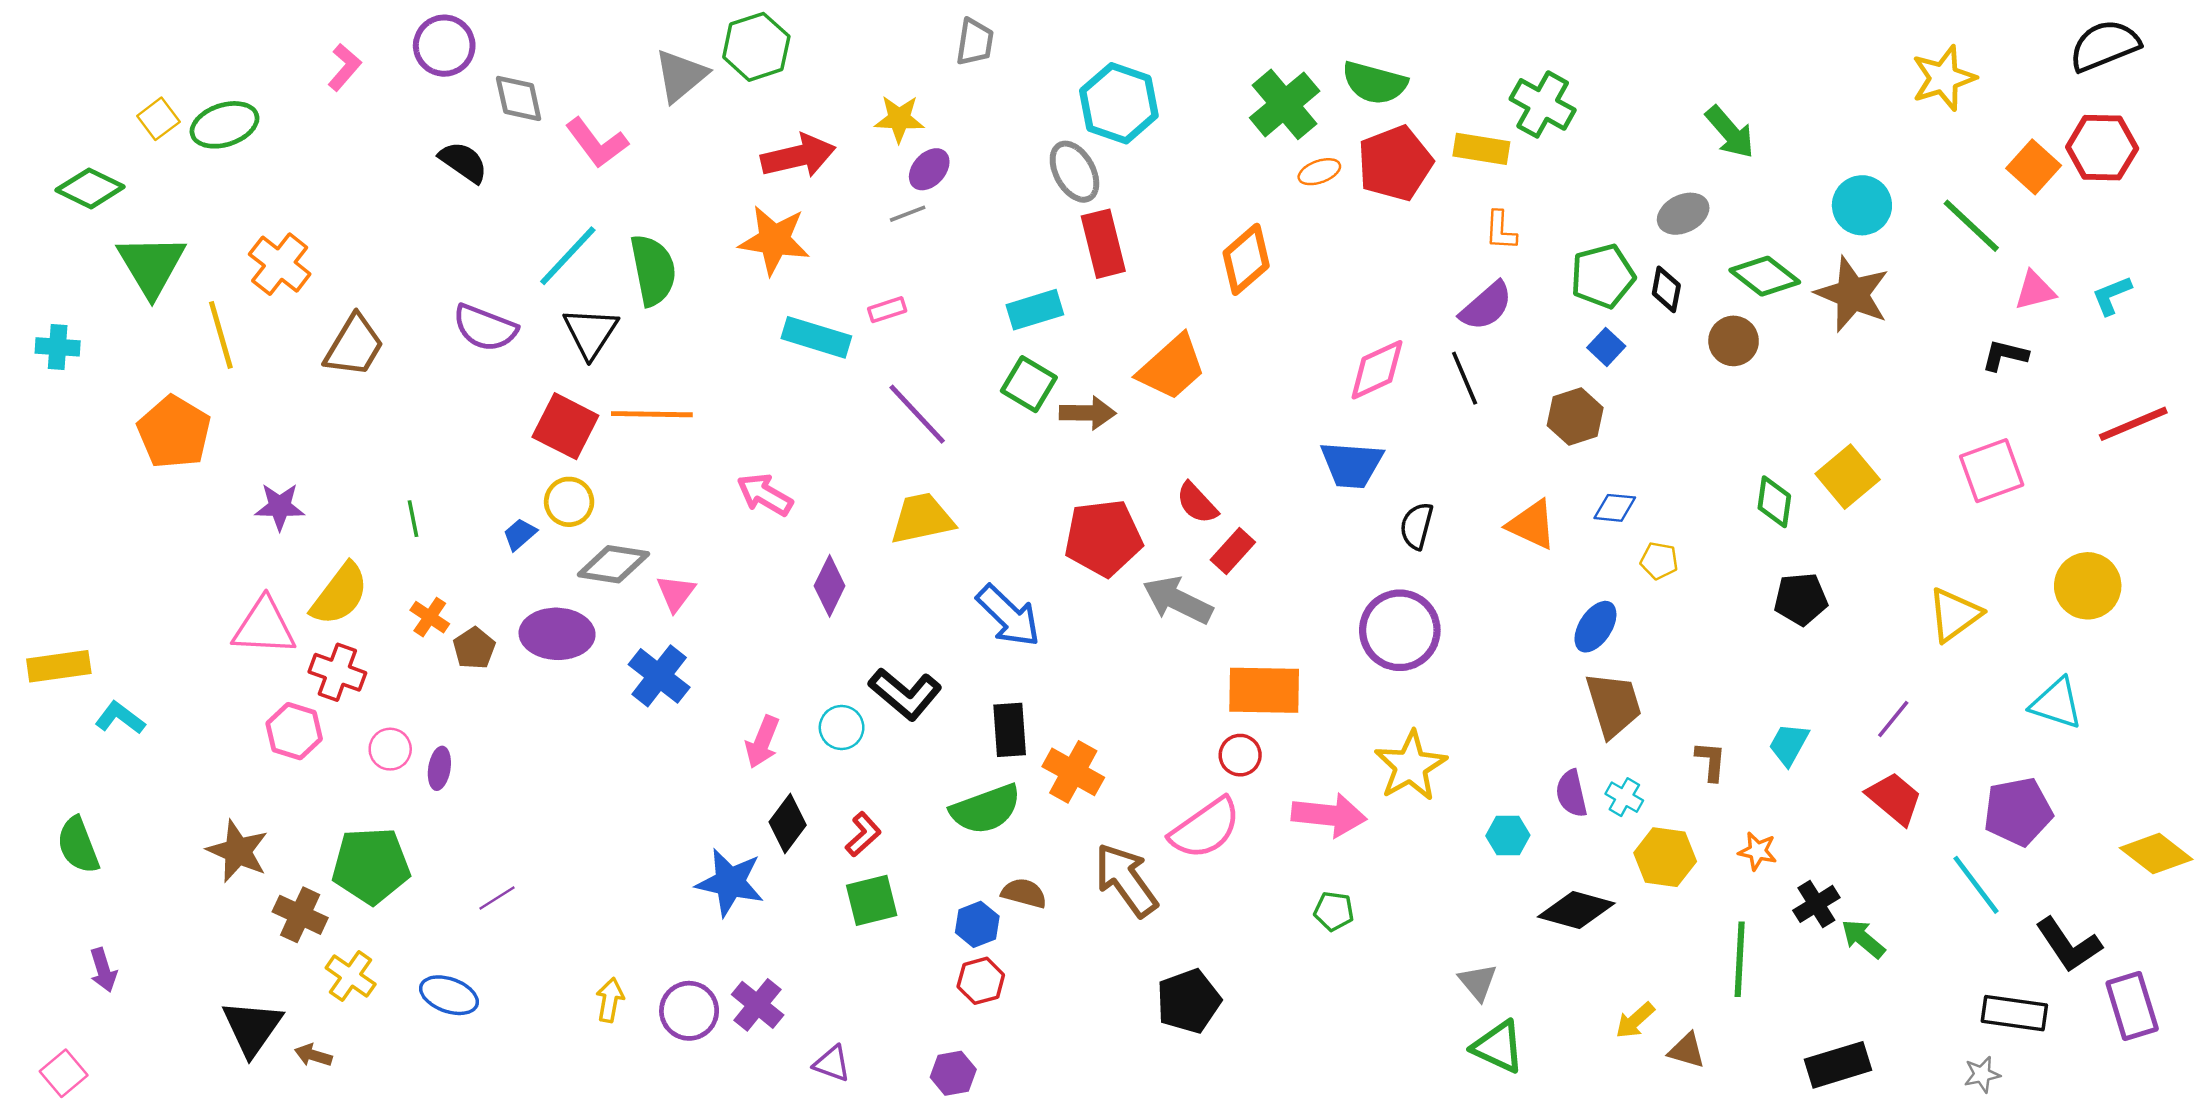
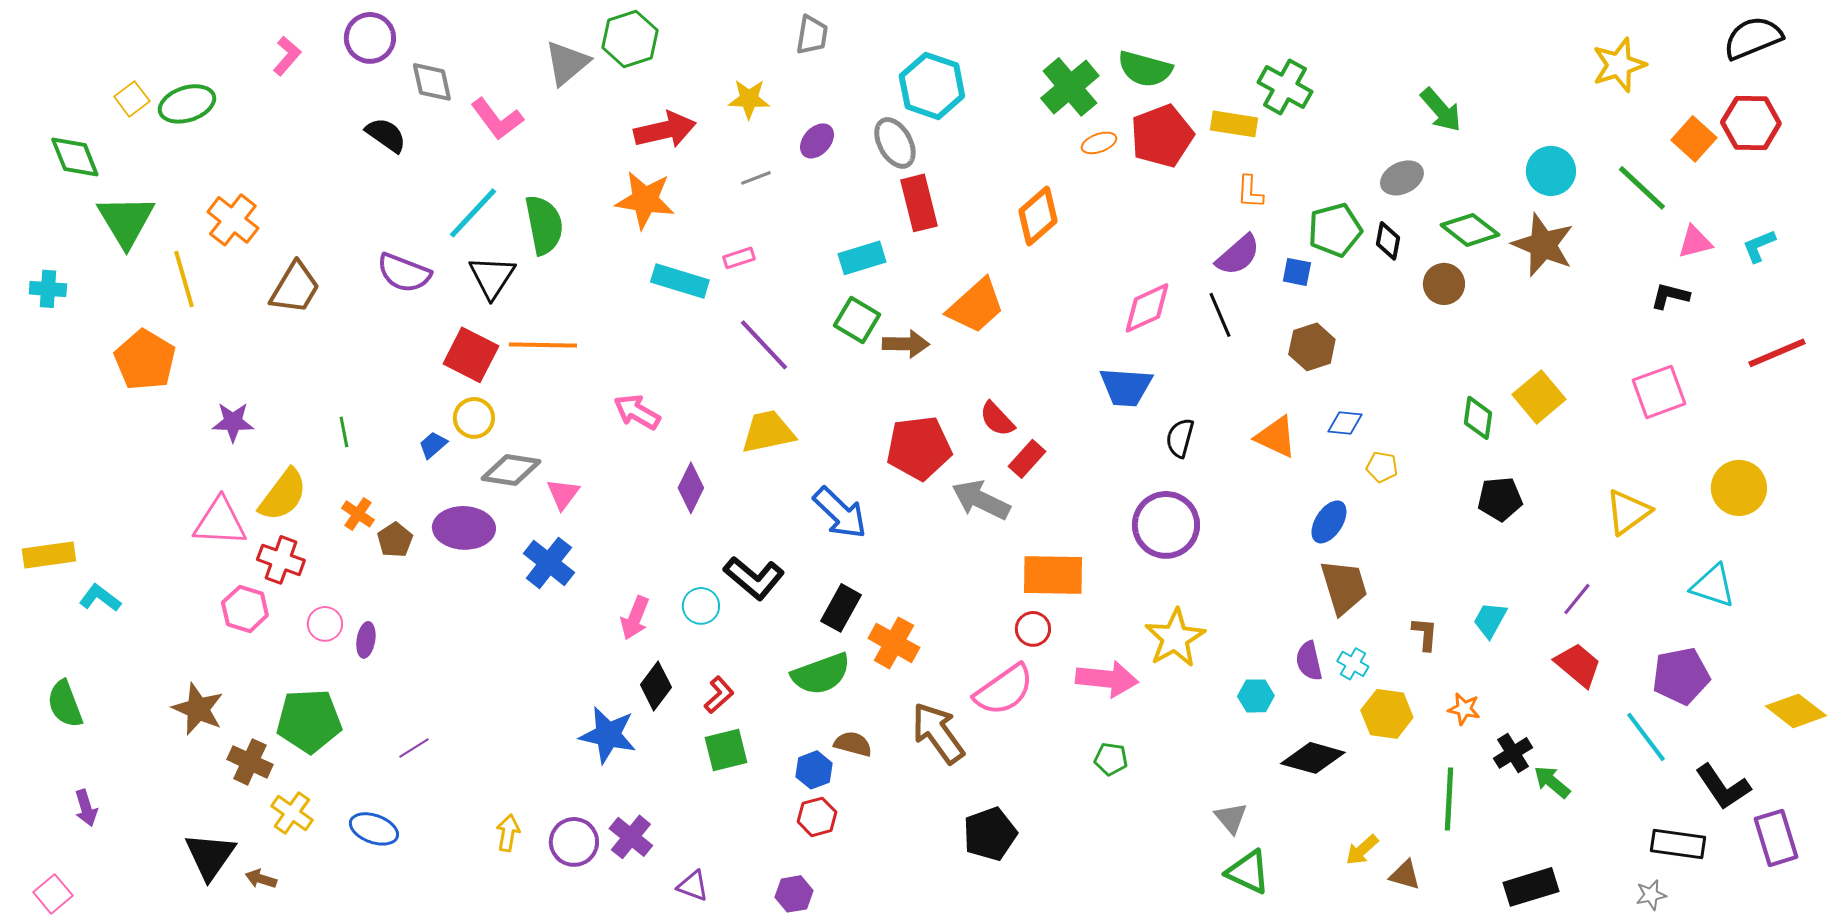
purple ellipse: (929, 169) -> (817, 141), moved
green diamond: (90, 188) -> (75, 157), turned 42
blue square: (1606, 347) -> (1297, 272), moved, turned -32
black rectangle: (1010, 730) -> (841, 608), turned 33

